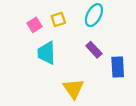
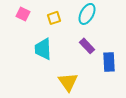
pink square: (35, 25) -> (23, 14), moved, turned -32

